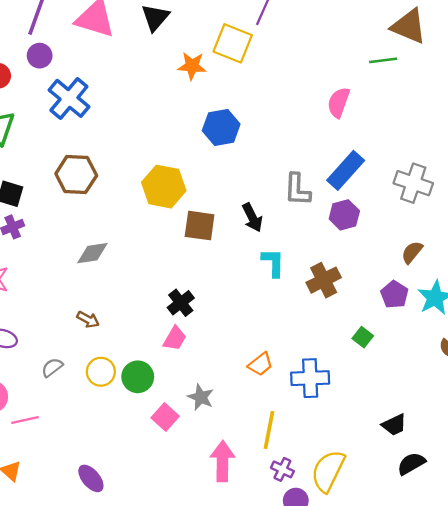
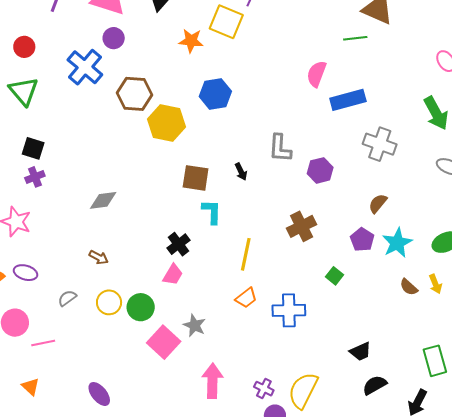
purple circle: (40, 56) -> (114, 38), moved
blue rectangle: (346, 170) -> (348, 100), moved, turned 32
brown hexagon: (76, 175) -> (134, 94), moved
yellow hexagon: (164, 187) -> (166, 123), moved
black arrow: (252, 217) -> (241, 172), size x0.7
cyan L-shape: (273, 263) -> (212, 212), moved
pink square: (165, 417) -> (164, 342), size x1.4
yellow line: (269, 430) -> (246, 254), moved

